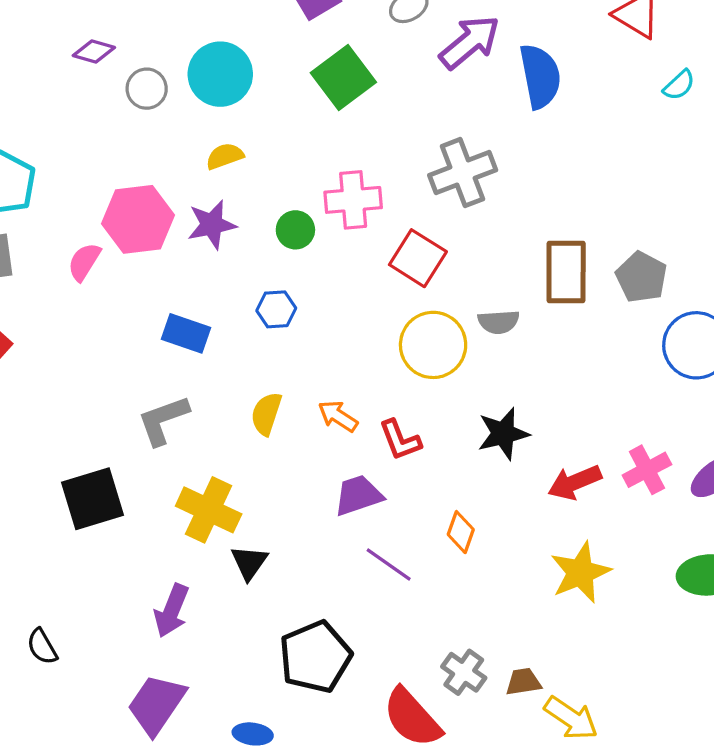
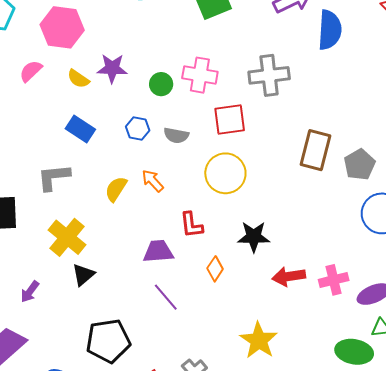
yellow semicircle: (225, 156) -> (78, 79), moved, turned -140
pink hexagon: (138, 219) -> (62, 27), moved
red square: (418, 258) -> (230, 119), turned 36
gray semicircle: (499, 322) -> (176, 135), moved
orange arrow: (338, 416) -> (153, 181), moved
orange diamond: (461, 532) -> (215, 269), moved
yellow star: (580, 572) -> (259, 340), moved, turned -30
purple arrow: (172, 611) -> (30, 292), size x0.7

